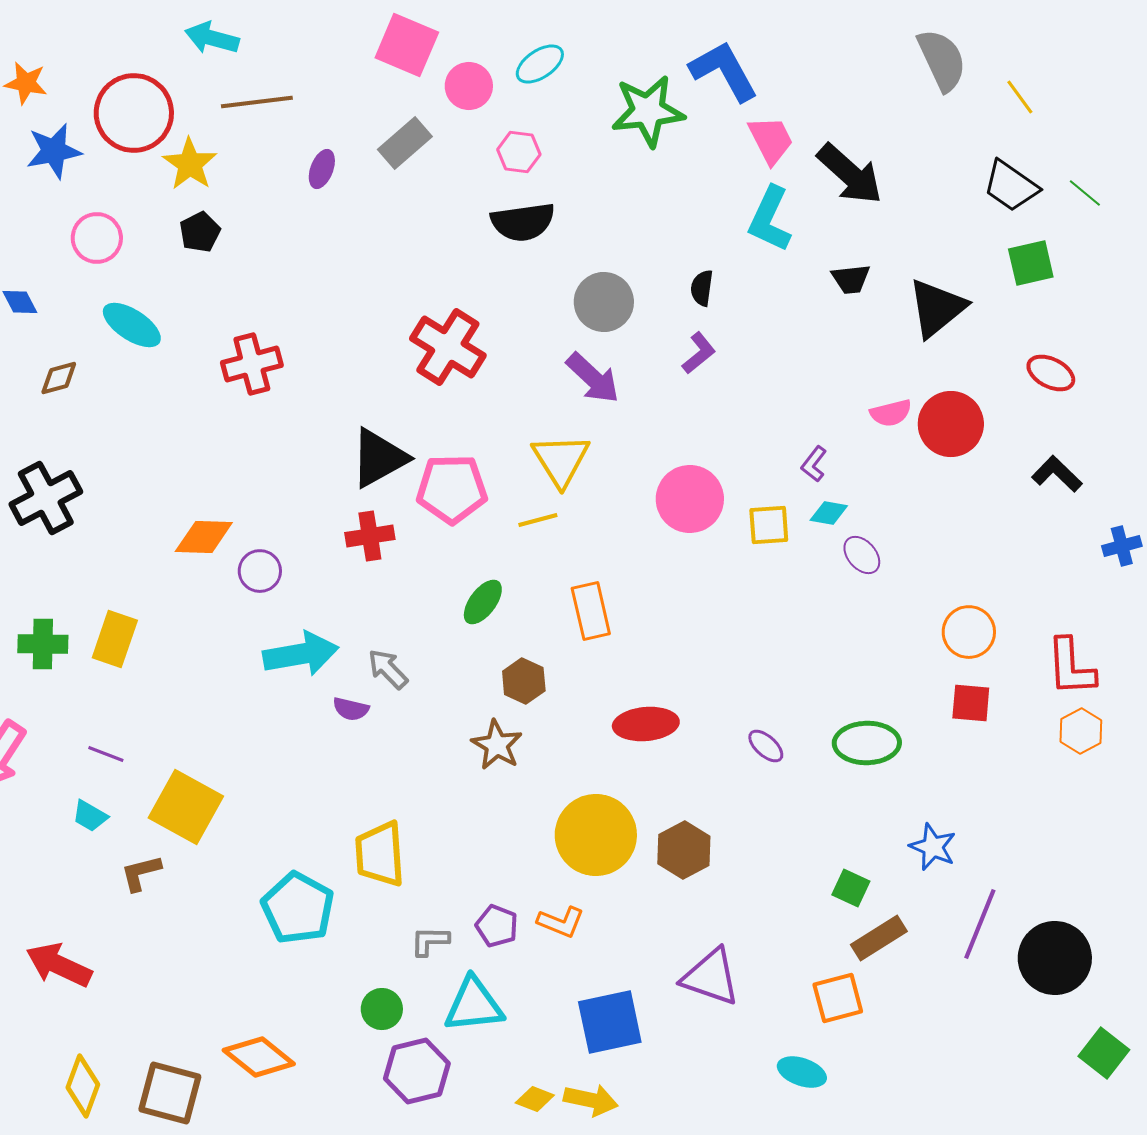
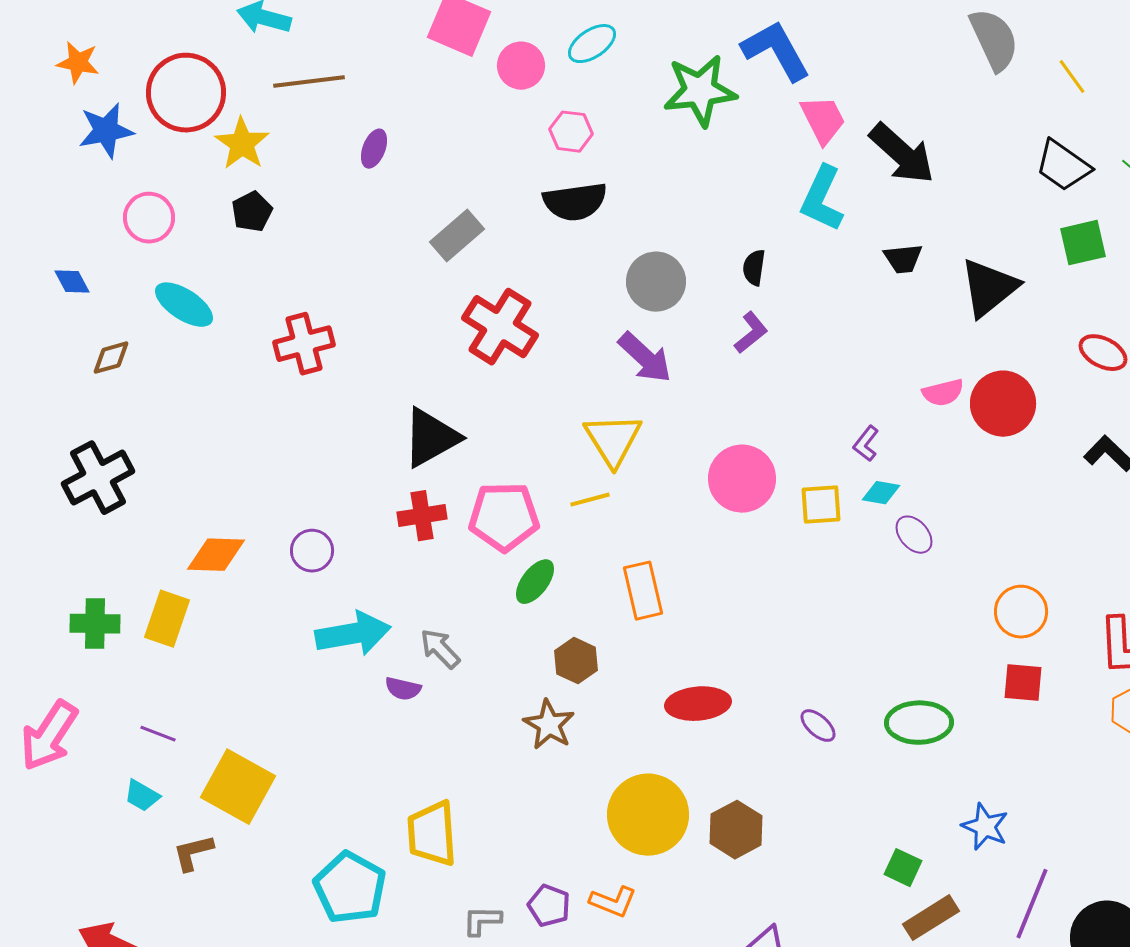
gray rectangle: (405, 143) -> (457, 236), moved
pink pentagon: (452, 489) -> (504, 517), moved
orange diamond: (204, 537) -> (216, 555), moved

